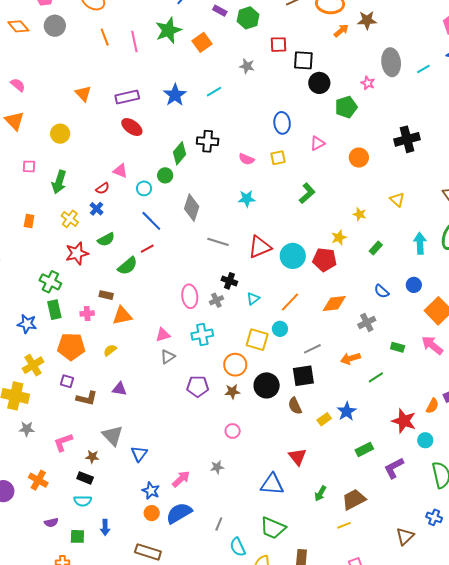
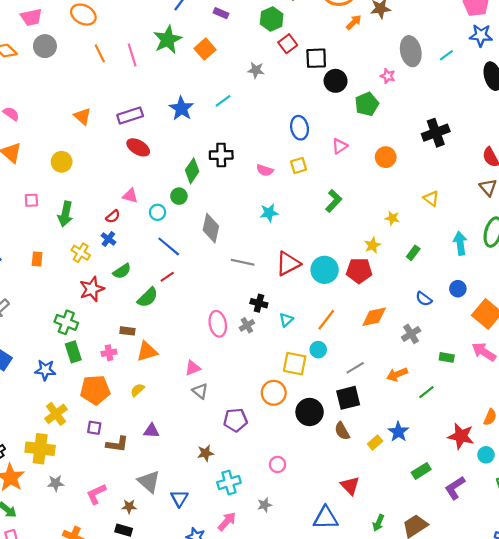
green hexagon: (248, 18) -> (272, 19), moved
red square: (278, 45) -> (288, 44), turned -30
cyan cross: (202, 335) -> (229, 482), moved
gray triangle: (168, 357) -> (200, 391), turned -42
brown star: (232, 392) -> (206, 453), moved

